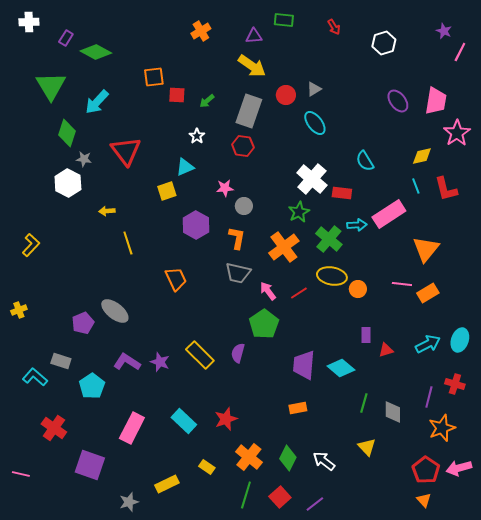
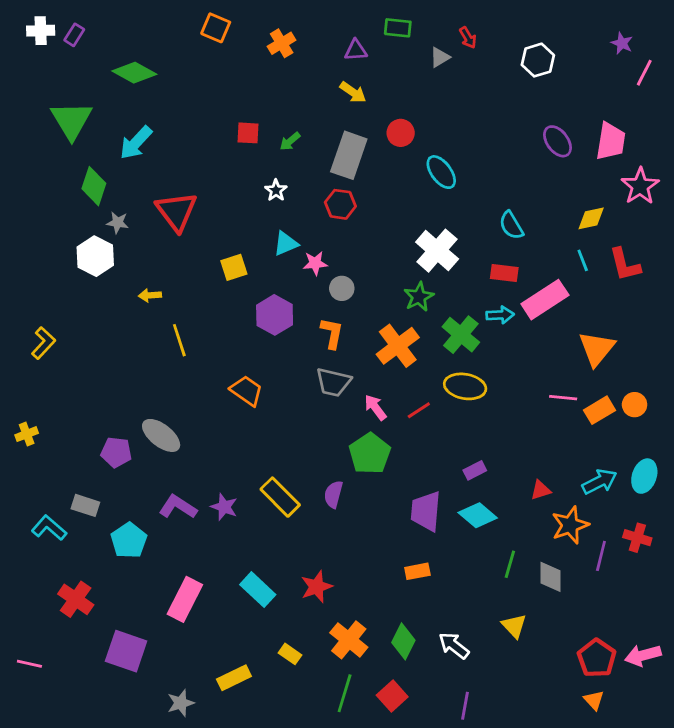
purple rectangle: (66, 38) -> (74, 35), moved
yellow arrow: (252, 66) -> (353, 92), size x0.7
orange square: (154, 77) -> (216, 28), moved, turned 30
gray triangle: (314, 89) -> (440, 57), moved
cyan triangle: (185, 167) -> (286, 244), moved
red rectangle: (342, 193) -> (504, 273), moved
orange trapezoid: (176, 279) -> (247, 391), turned -30
orange circle: (358, 289) -> (635, 405), moved
purple pentagon: (83, 323) -> (116, 452), turned 30
purple rectangle: (366, 335) -> (475, 470), moved, turned 63
orange star: (442, 428) -> (570, 525), moved
purple line: (315, 504) -> (465, 706), moved, turned -42

